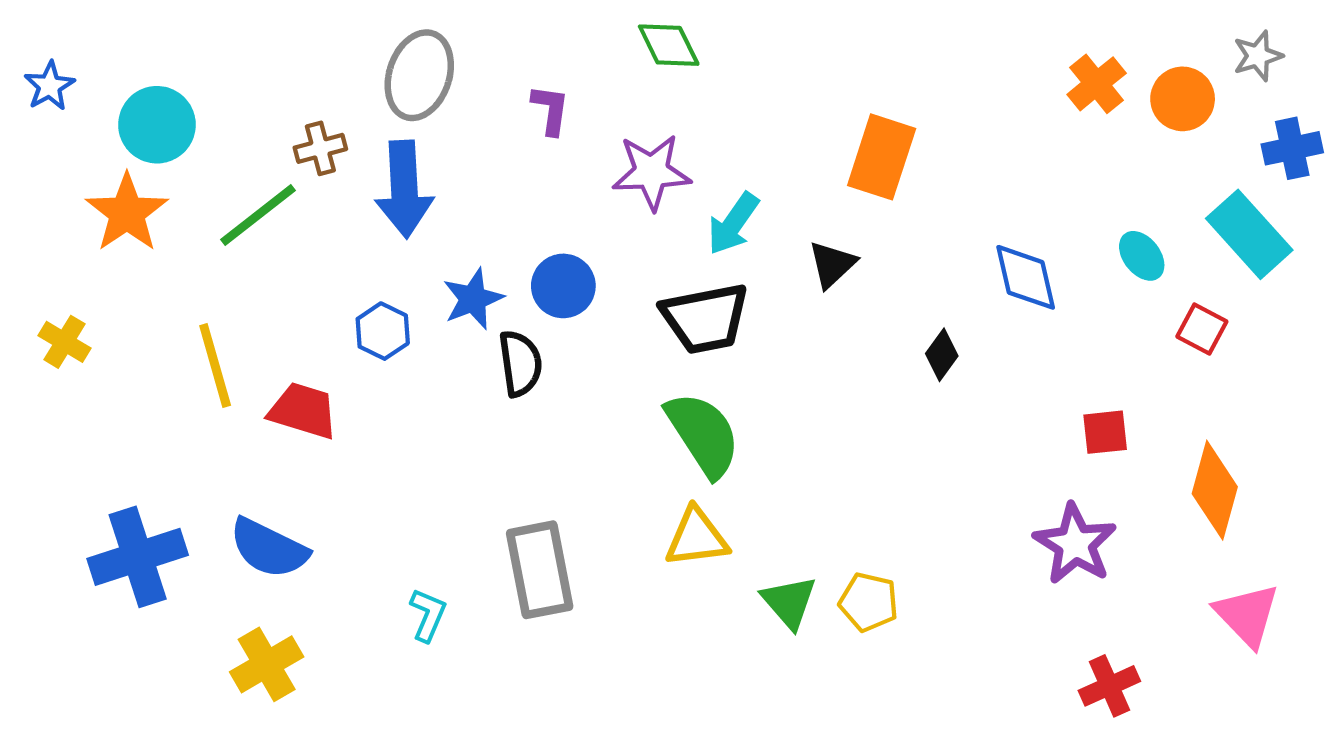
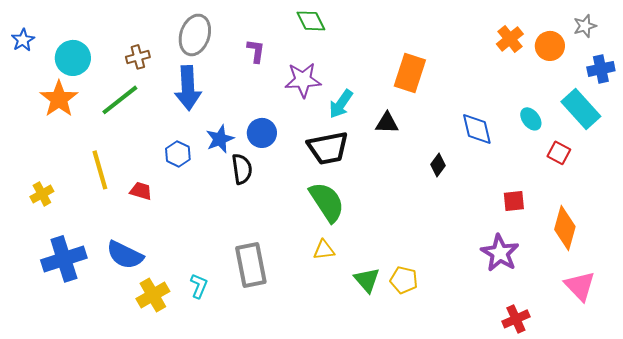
brown cross: (320, 148) -> (138, 57), moved
black triangle: (832, 264) -> (387, 123), turned 45
yellow cross: (65, 342) -> (42, 194), moved, turned 30
red trapezoid: (303, 411) -> (141, 191), size x0.7
yellow triangle: (697, 538) -> (324, 250), size x0.7
yellow cross: (267, 664) -> (153, 295), moved

